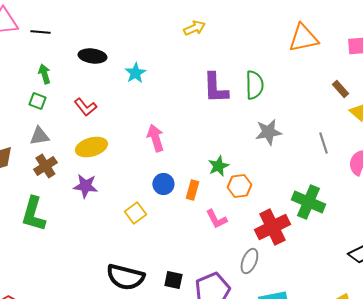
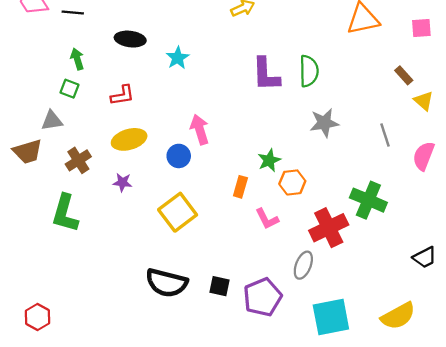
red L-shape: (85, 107) -> (122, 95), turned -60
gray triangle: (39, 136) -> (52, 121), moved
blue circle: (163, 184) -> (179, 156), moved
purple star: (85, 186) -> (122, 182), size x0.7
yellow square: (135, 213) -> (178, 212), size x1.6

